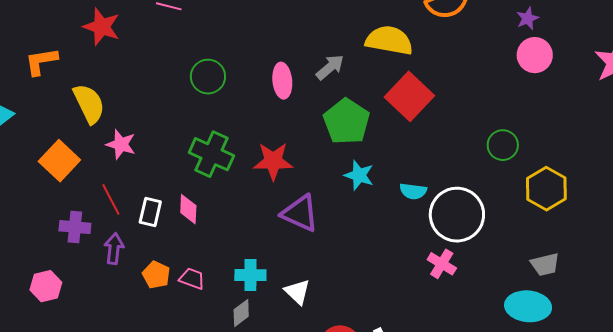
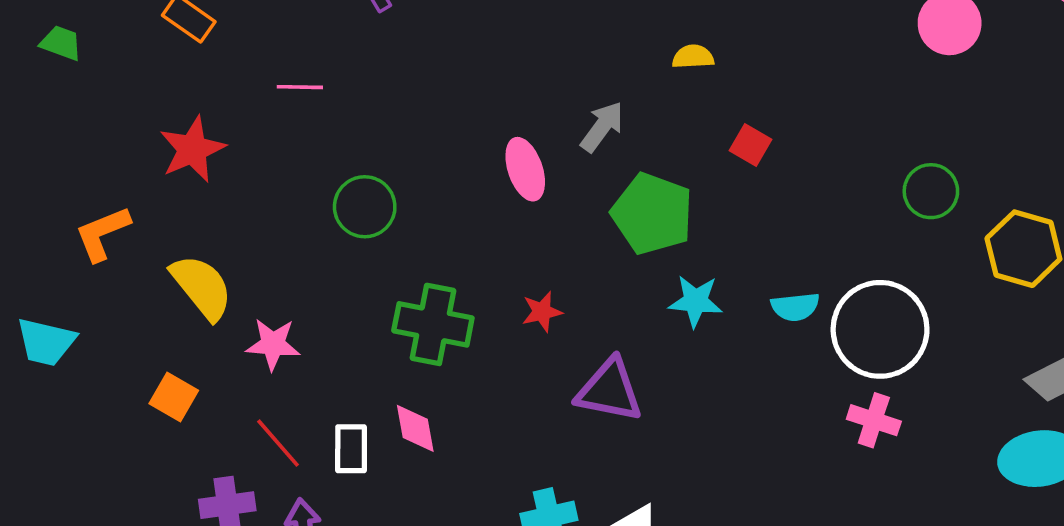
red star: (102, 27) -> (192, 149), turned -30
yellow semicircle: (389, 40) -> (693, 57), size x0.5
green circle: (208, 77) -> (365, 207), moved
red square: (409, 96) -> (750, 145), size x0.5
orange square: (59, 161) -> (174, 397), size x0.7
red star: (273, 161) -> (542, 312), size x0.6

